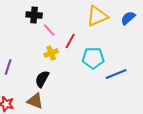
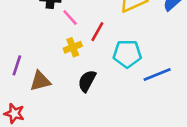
black semicircle: (42, 79) -> (87, 81), moved
brown triangle: (35, 101) -> (40, 81), moved, turned -36

